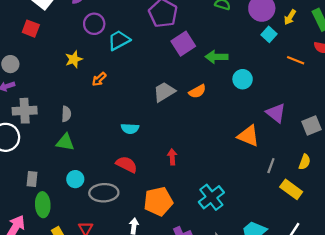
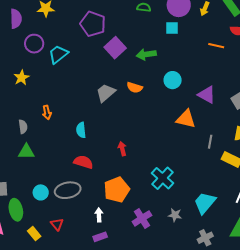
cyan square: (269, 34) -> (172, 28), moved, turned -32
orange arrow: (99, 79) -> (47, 112), moved, turned -48
cyan circle: (243, 79) -> (173, 80), moved
orange semicircle: (197, 91) -> (135, 87), turned 56
cyan semicircle: (130, 129) -> (81, 130), turned 91
cyan circle: (75, 179) -> (41, 192), moved

